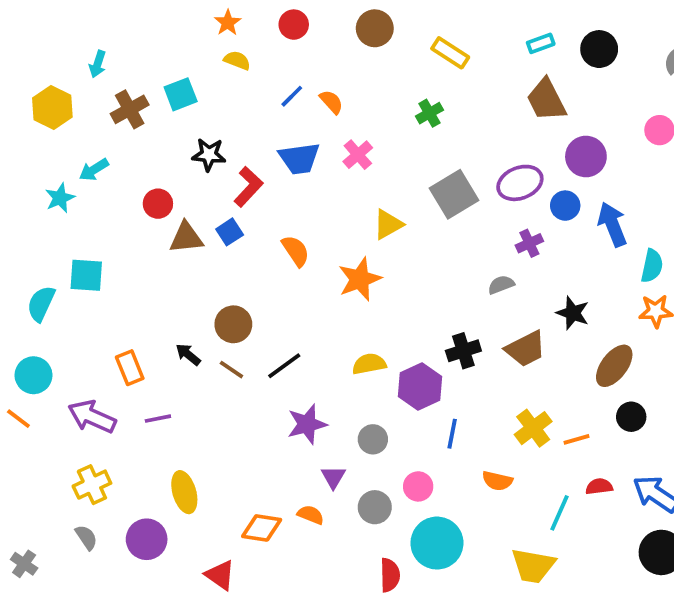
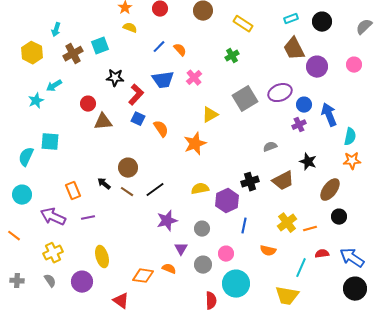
purple circle: (586, 157) -> (317, 67), moved
blue square: (230, 232) -> (138, 119), moved, turned -32
purple cross: (529, 243) -> (299, 125), moved
orange line: (18, 419) -> (14, 236), moved
gray cross: (24, 564) -> (17, 281), moved, turned -32

